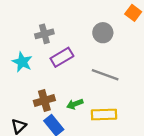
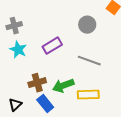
gray cross: (44, 34) -> (14, 26), moved
green arrow: (75, 104) -> (63, 86), size x1.5

